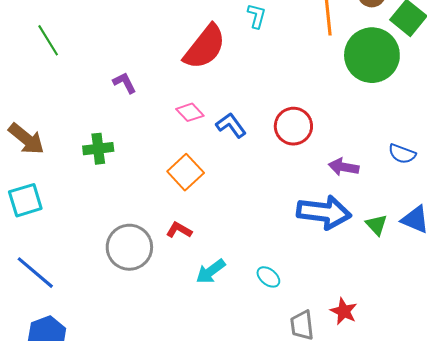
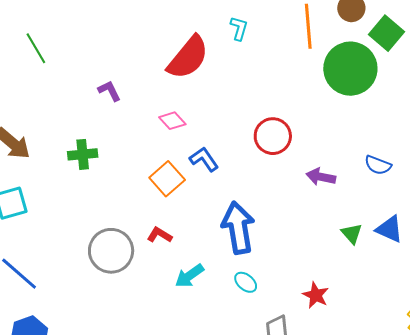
blue L-shape: (231, 125) -> (204, 159), moved
blue arrow: (324, 212) -> (238, 228), moved, turned -108
red star: (344, 311) -> (316, 295), moved

